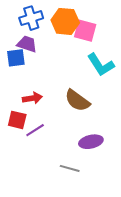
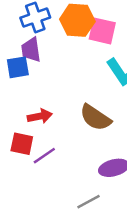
purple trapezoid: (27, 44) -> (31, 50), turned -115
gray line: (70, 168) -> (89, 202), turned -42

